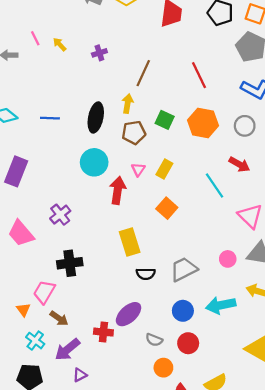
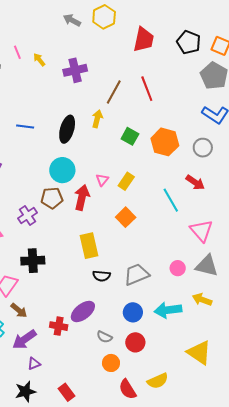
purple cross: (99, 53) -> (75, 70), size x1.6
red line: (199, 75) -> (147, 89), moved
brown pentagon: (134, 133) -> (52, 198), moved

